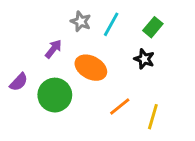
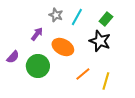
black star: (144, 59) -> (100, 41), size x1.5

